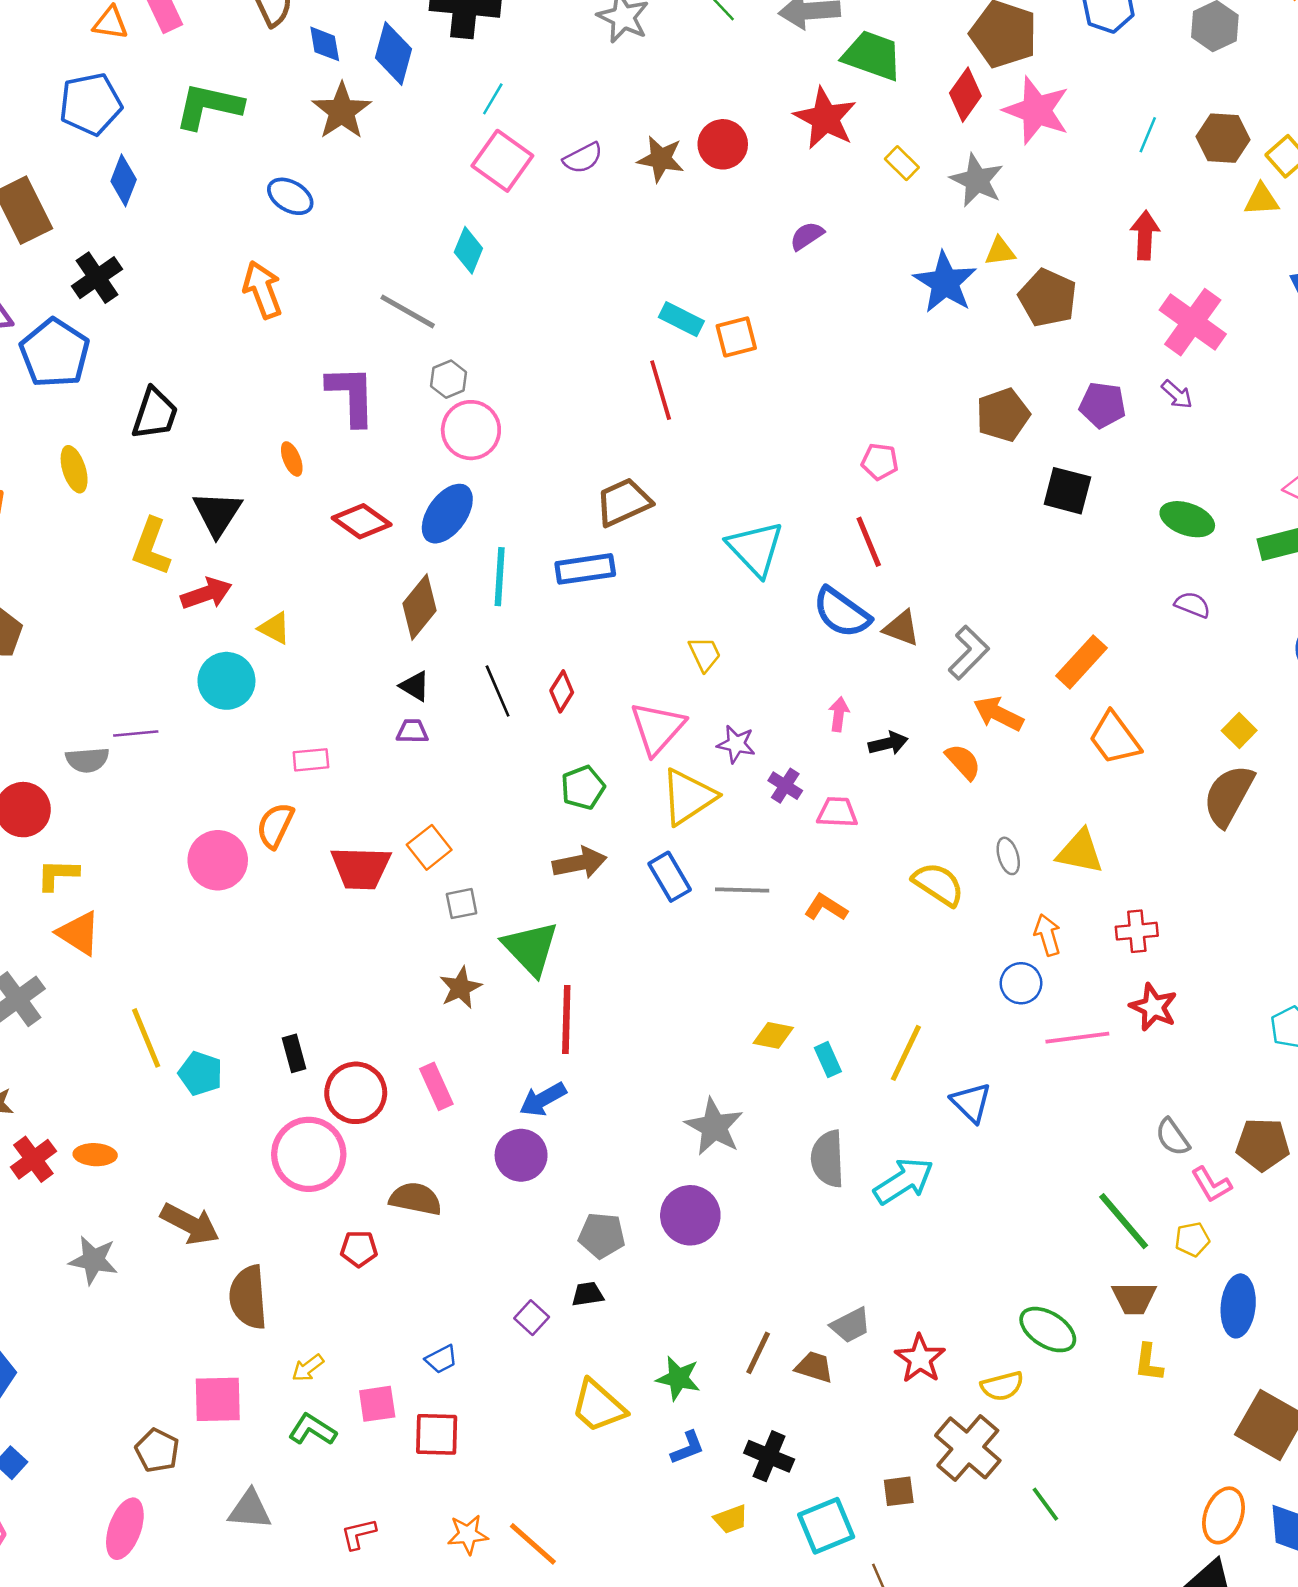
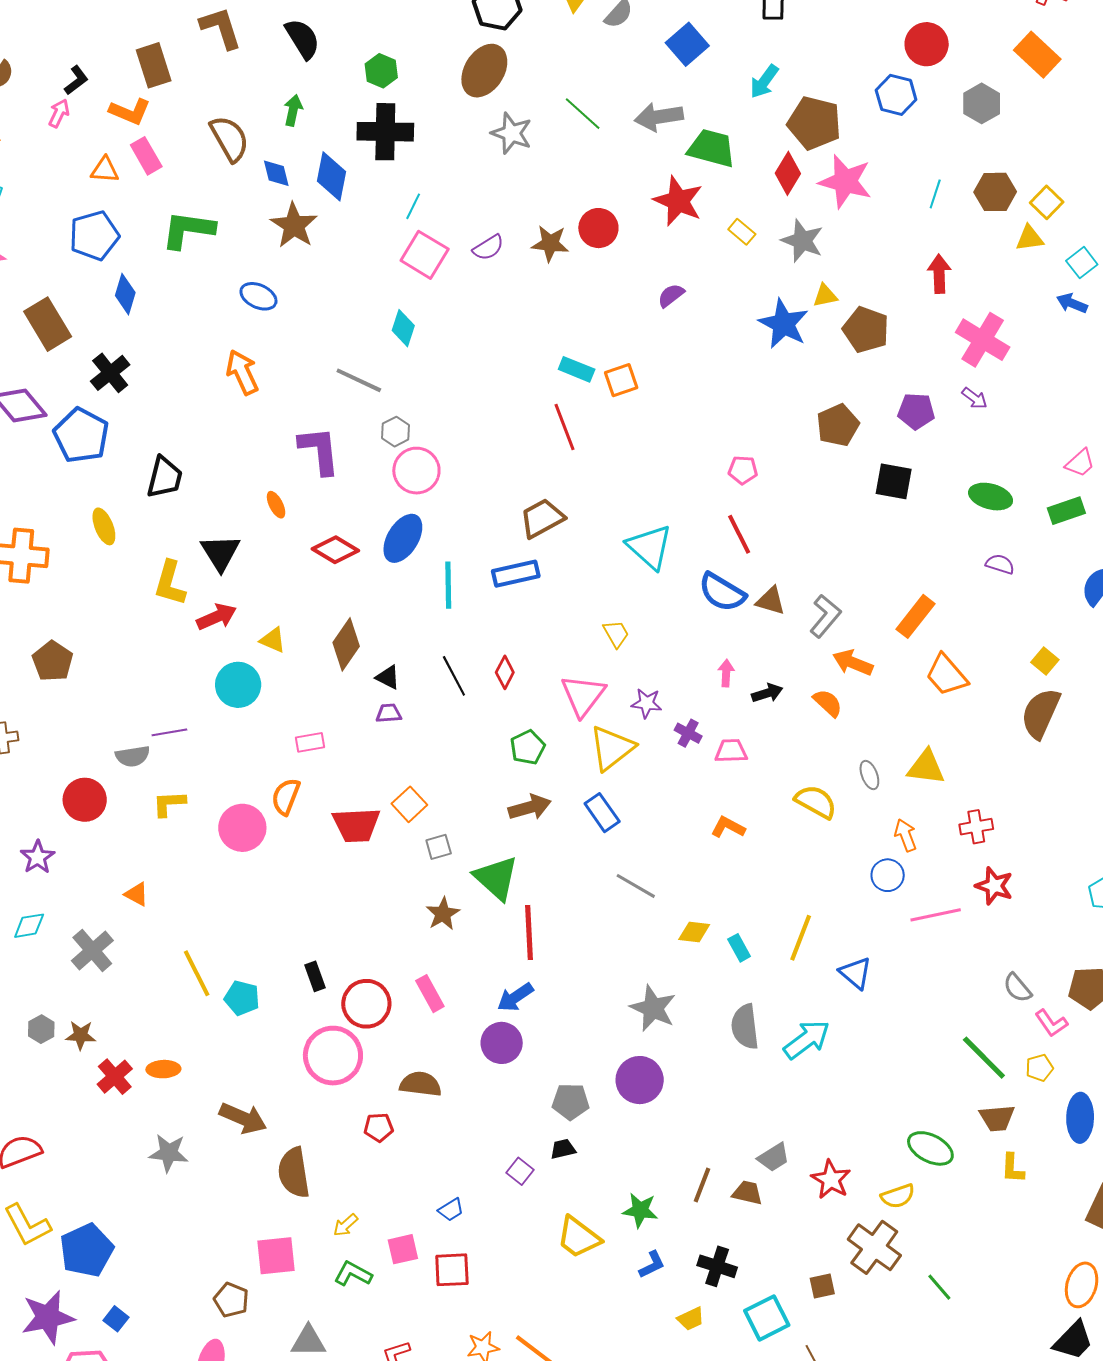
brown diamond: (420, 607) -> (346, 644), moved
yellow L-shape: (58, 875) -> (169, 803), moved
gray line: (742, 890) -> (636, 886), moved, turned 33
orange triangle: (79, 933) -> (137, 894), size x0.7

